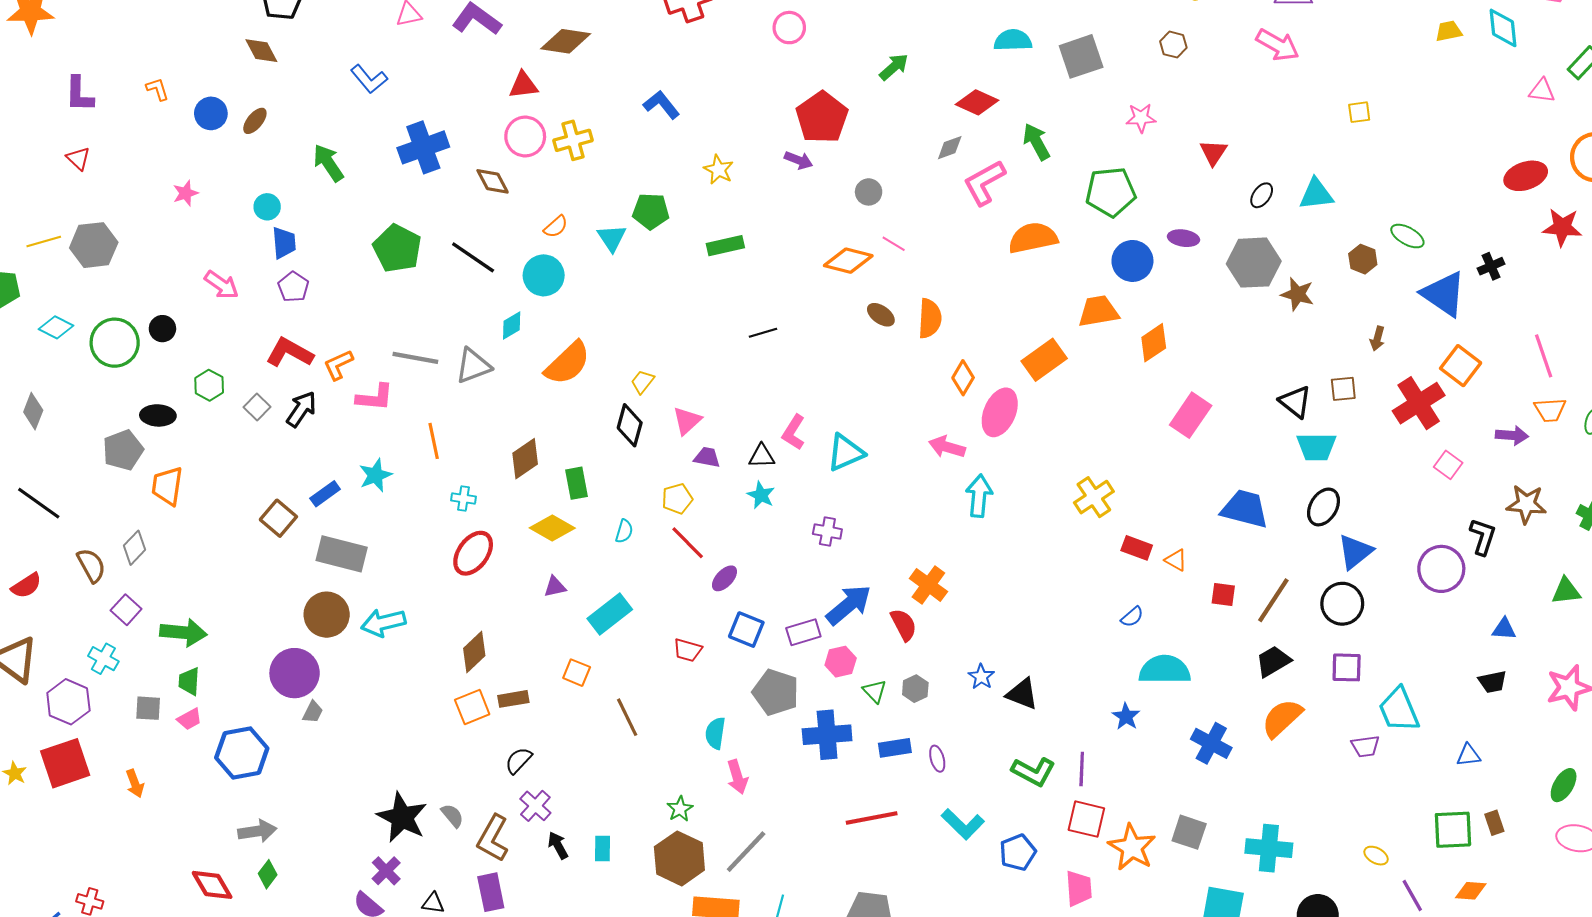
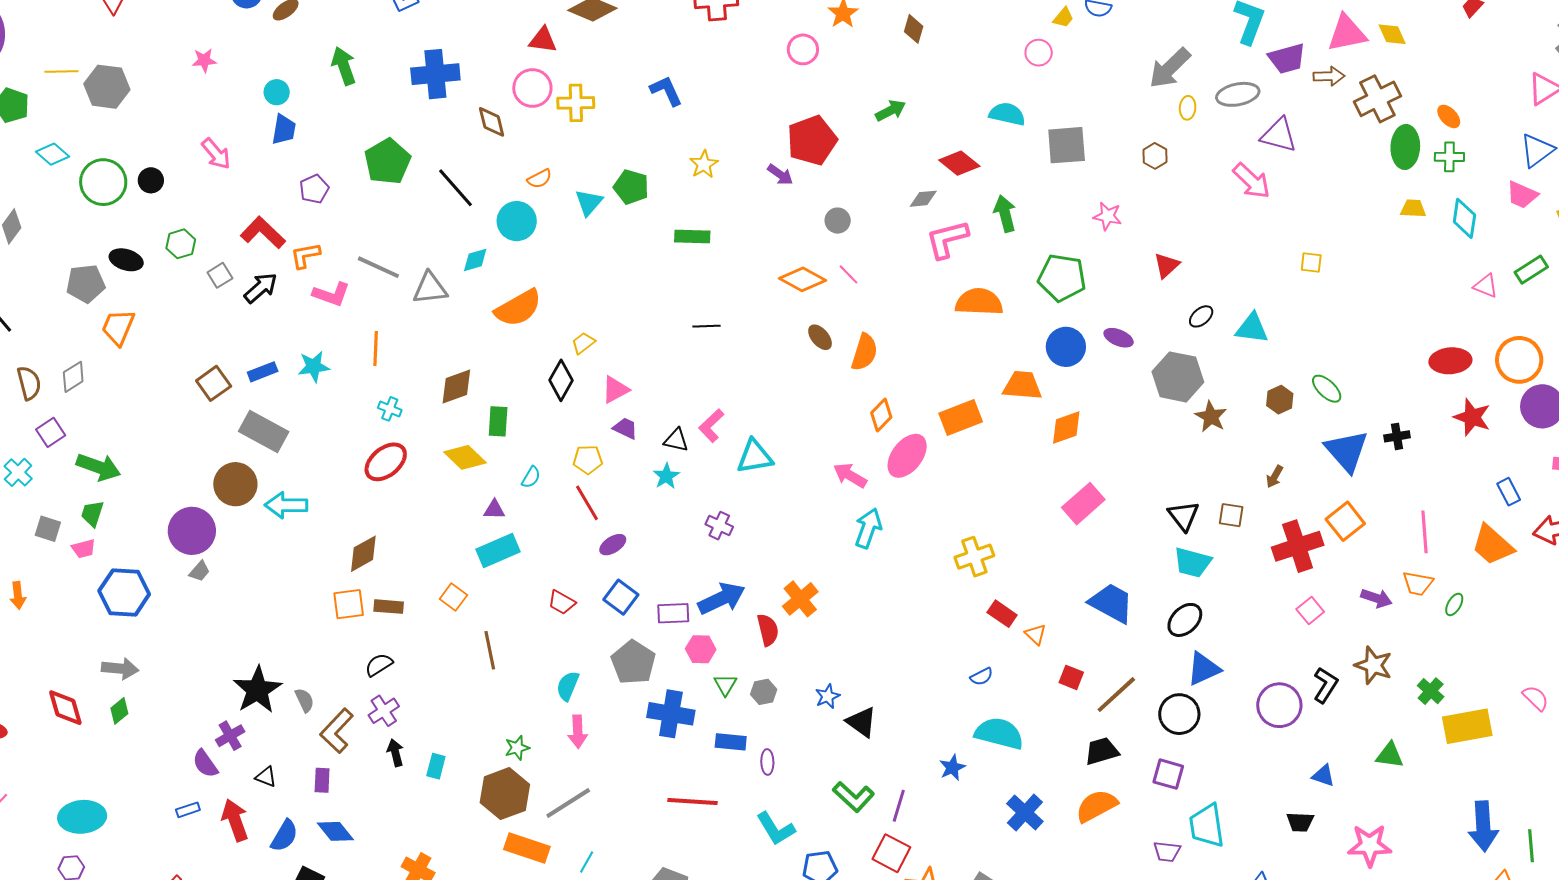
purple pentagon: (293, 287) -> (314, 189), moved
purple triangle: (555, 587) -> (494, 510), moved
purple rectangle: (491, 892) -> (322, 780), size x0.7

